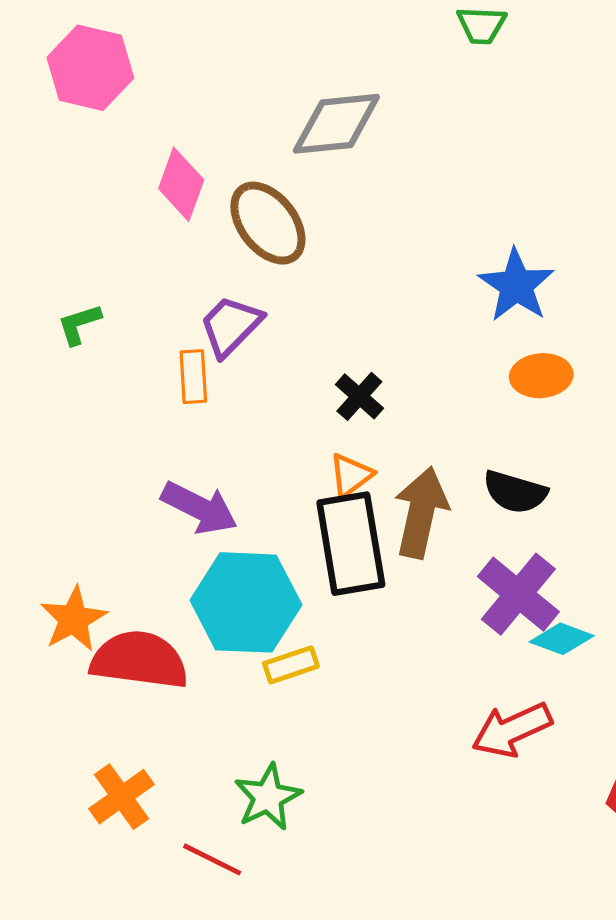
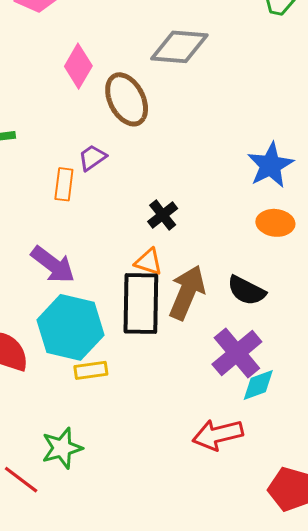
purple trapezoid: (231, 326) -> (92, 158), size x0.7
orange triangle: (351, 475) -> (149, 262), turned 44
cyan diamond: (562, 639) -> (258, 385), turned -51

